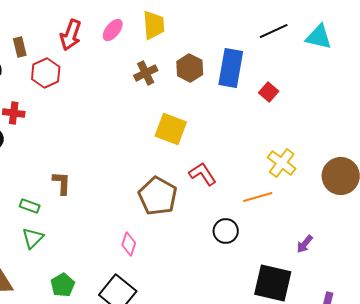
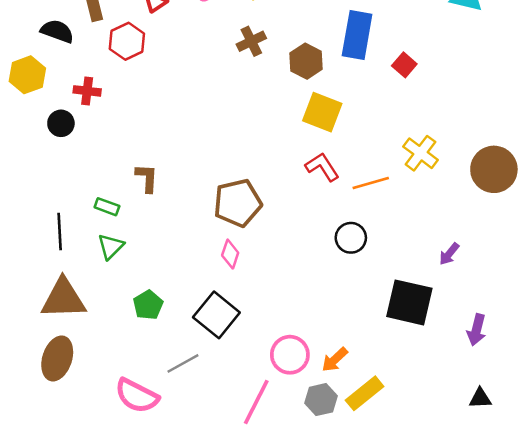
brown hexagon: (190, 68) -> (306, 61), moved
yellow square: (171, 129) -> (322, 112), moved
brown pentagon: (158, 196) -> (238, 203), moved, turned 30
orange line: (258, 197) -> (371, 183), moved

